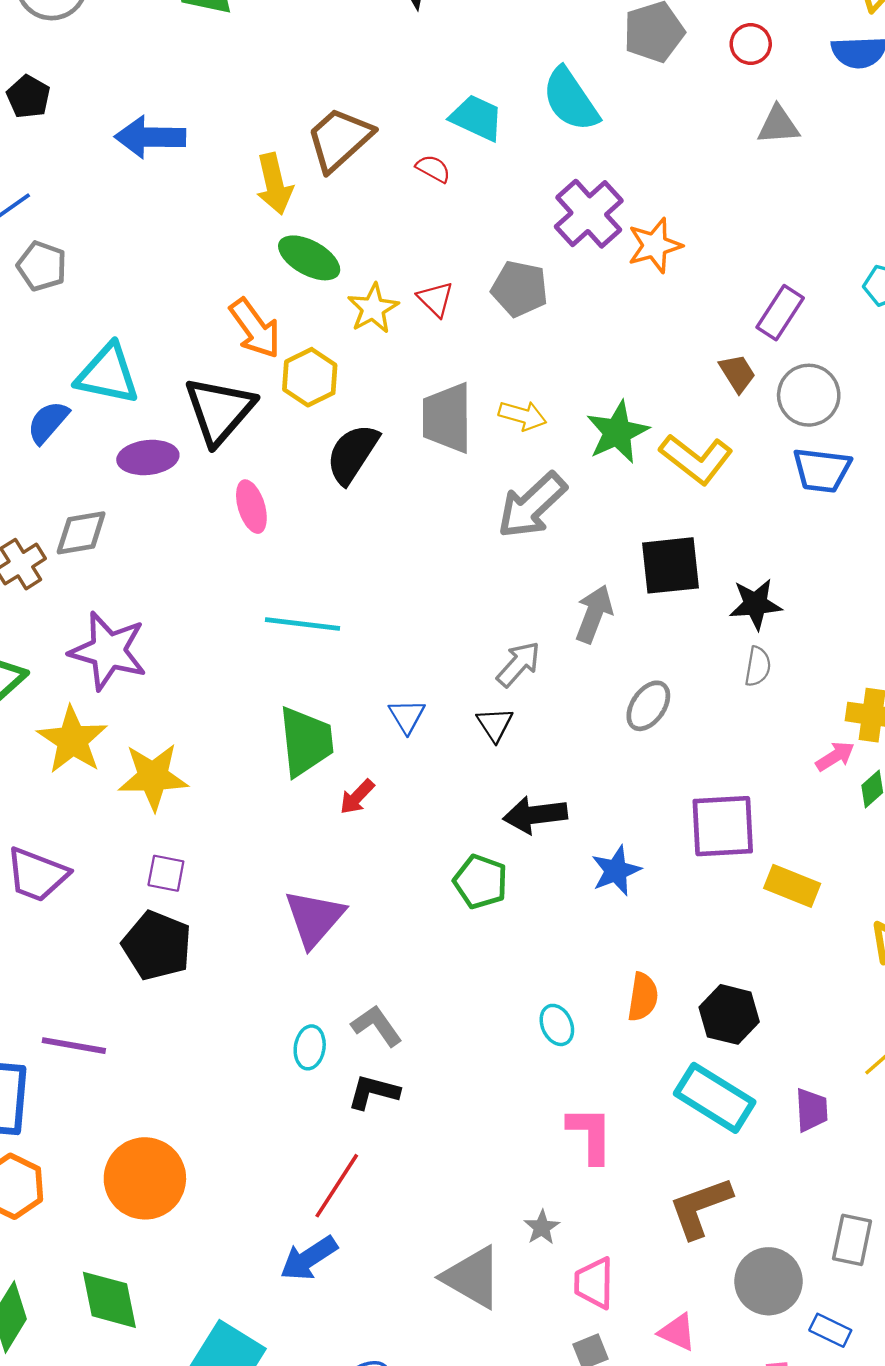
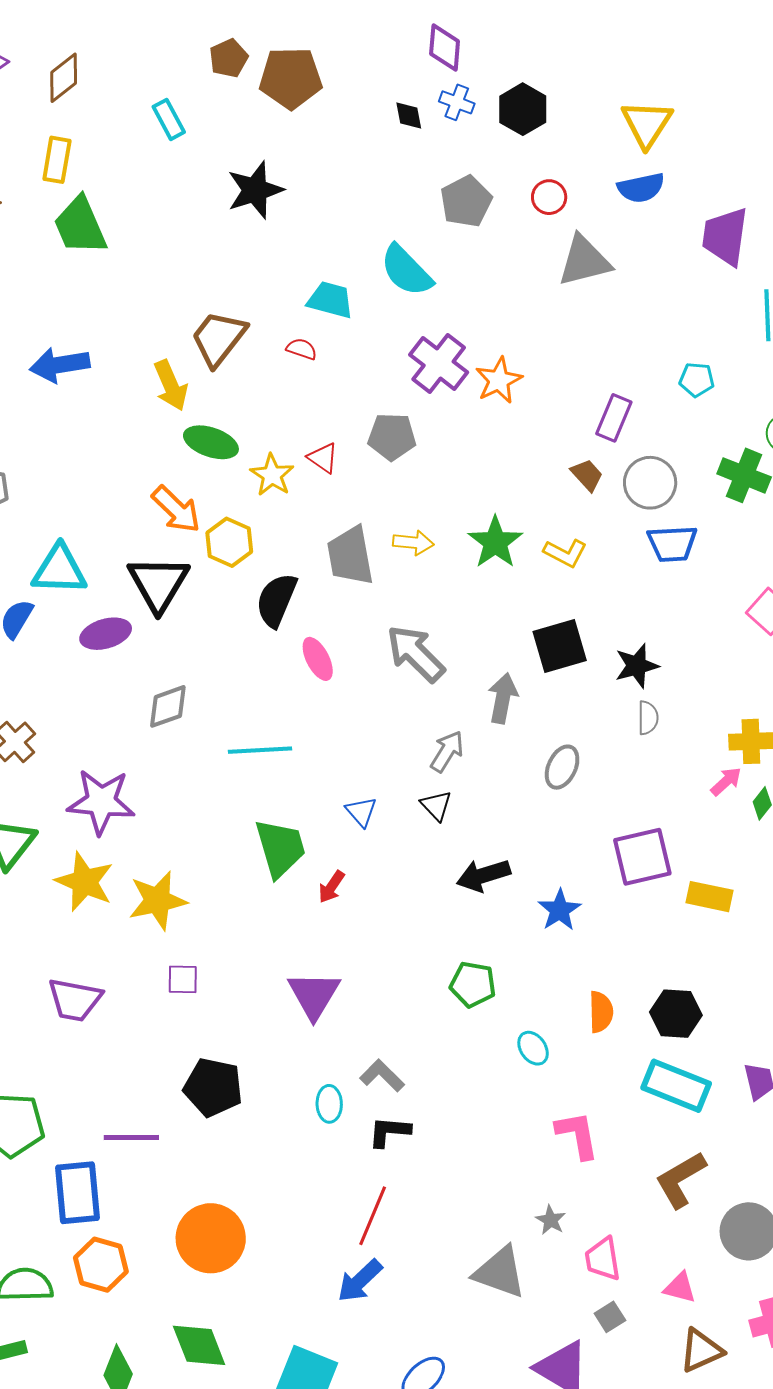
gray triangle: (778, 125) -> (584, 261), size x1.5
yellow L-shape: (696, 459) -> (565, 553), size x0.7
gray arrow: (532, 505) -> (416, 654), moved, turned 98
pink ellipse: (251, 507) -> (318, 659), moved
gray diamond: (81, 533) -> (168, 706), moved
green pentagon: (481, 882) -> (473, 984), moved
black pentagon: (157, 946) -> (213, 1087), moved

